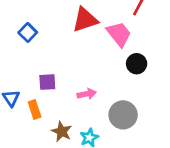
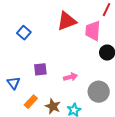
pink trapezoid: (119, 34) -> (93, 31), turned -135
orange rectangle: (35, 109) -> (31, 102), moved, turned 64

